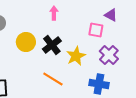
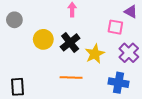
orange line: (53, 79) -> (71, 78), turned -30

